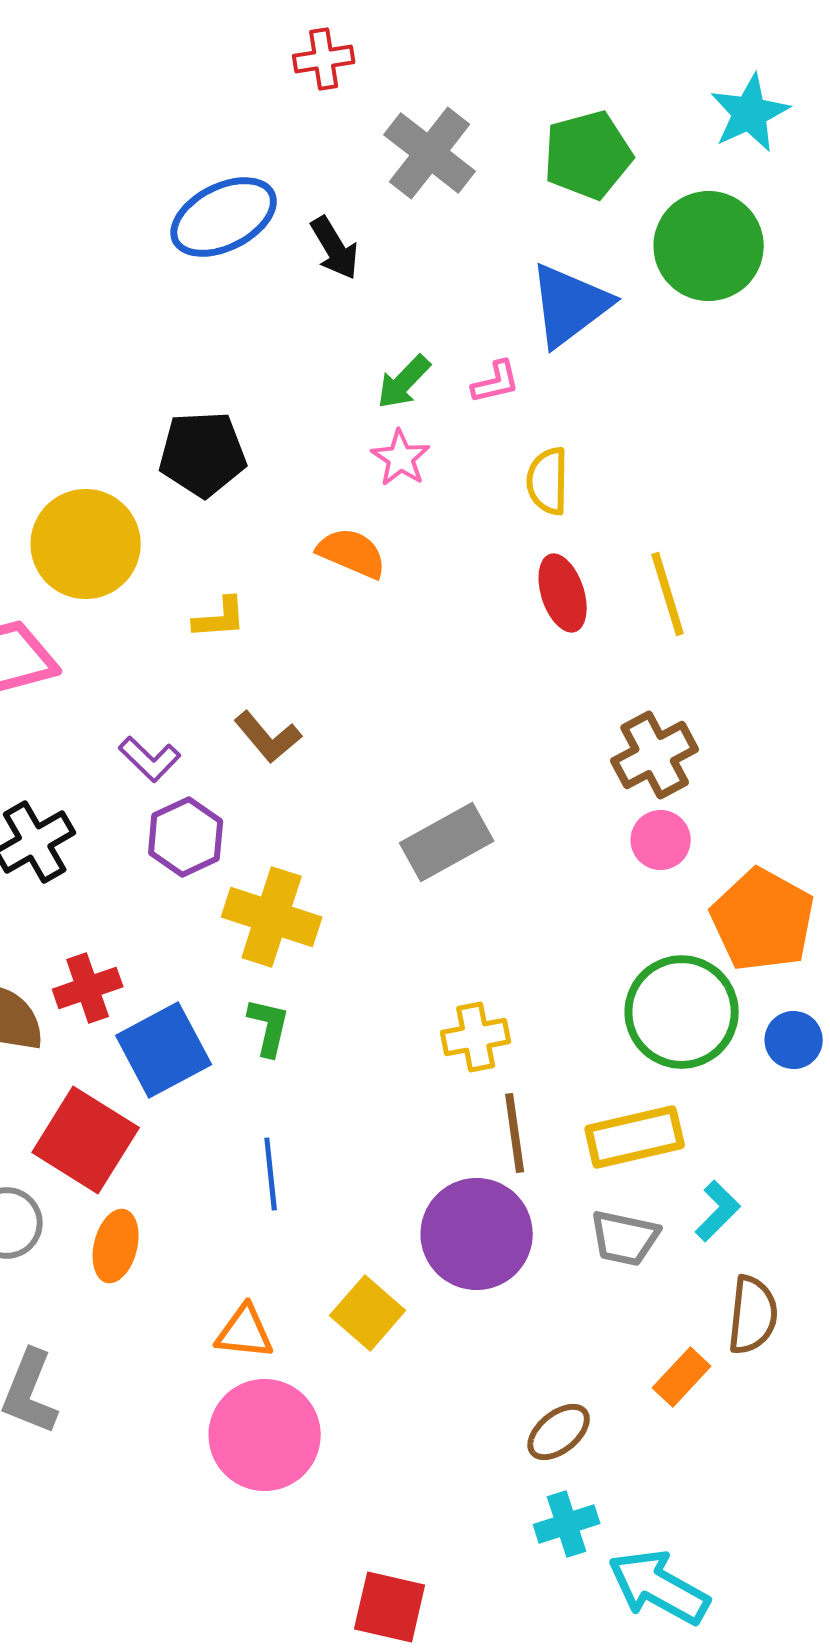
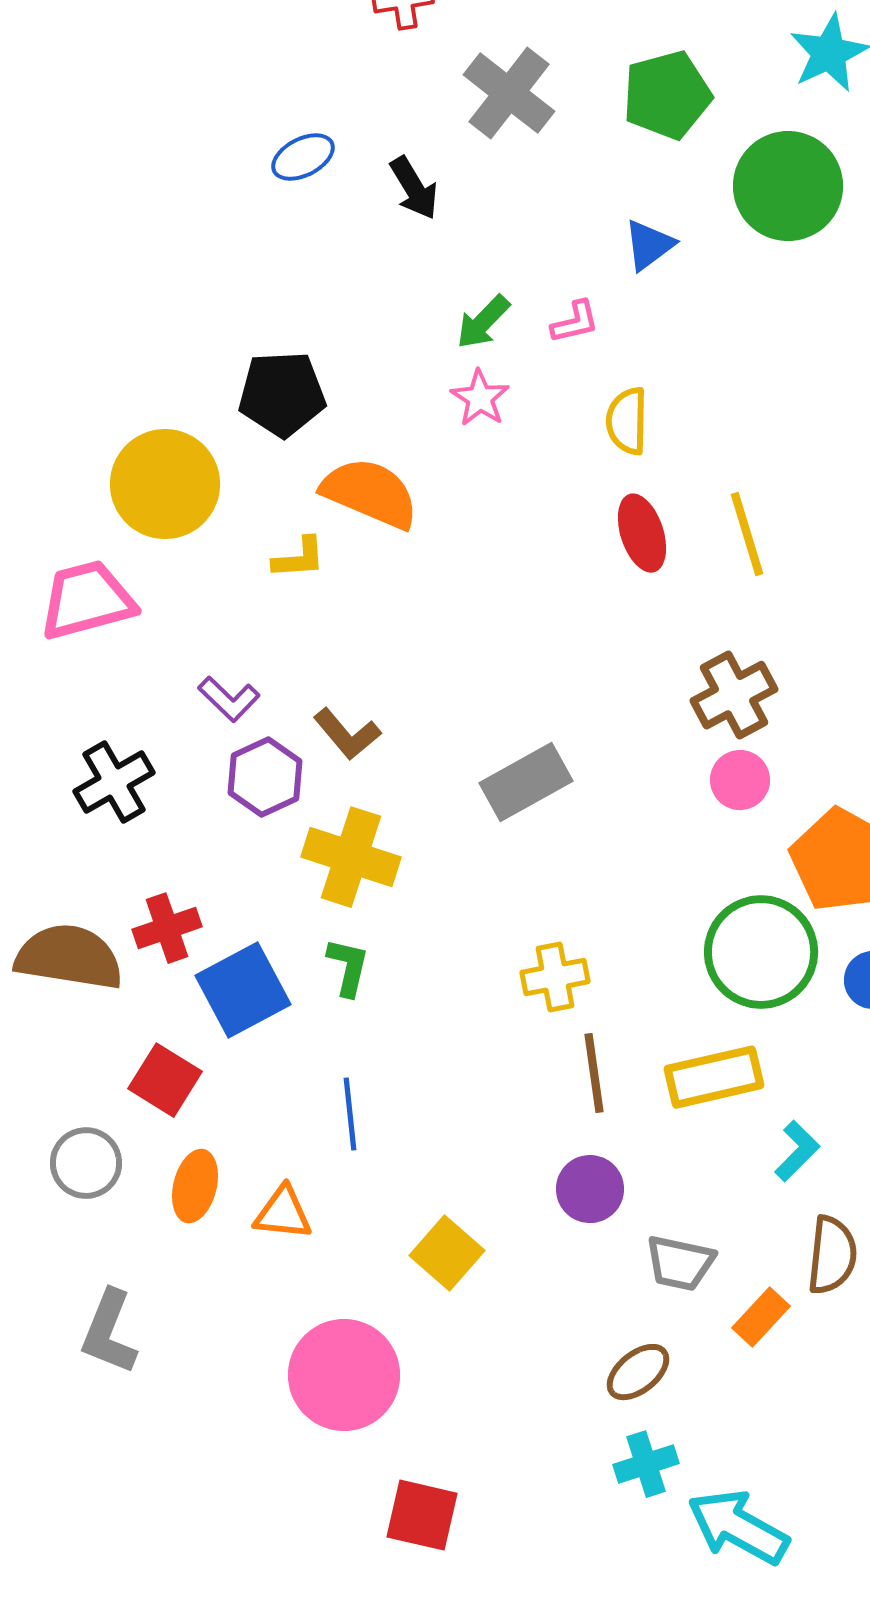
blue ellipse: (224, 217) -> (303, 157), size x0.6
blue triangle: (570, 305) -> (649, 245), size x0.6
orange semicircle: (352, 553) -> (370, 493), moved, size x1.4
brown L-shape: (268, 737) -> (347, 734), moved
red square: (86, 1140) -> (165, 1080), size x0.7
purple circle: (477, 1234) -> (590, 1189), moved, size x0.6
gray trapezoid: (625, 1238) -> (680, 1263), moved
orange triangle: (245, 1332) -> (283, 1213), moved
red square: (390, 1607) -> (422, 1515), moved

